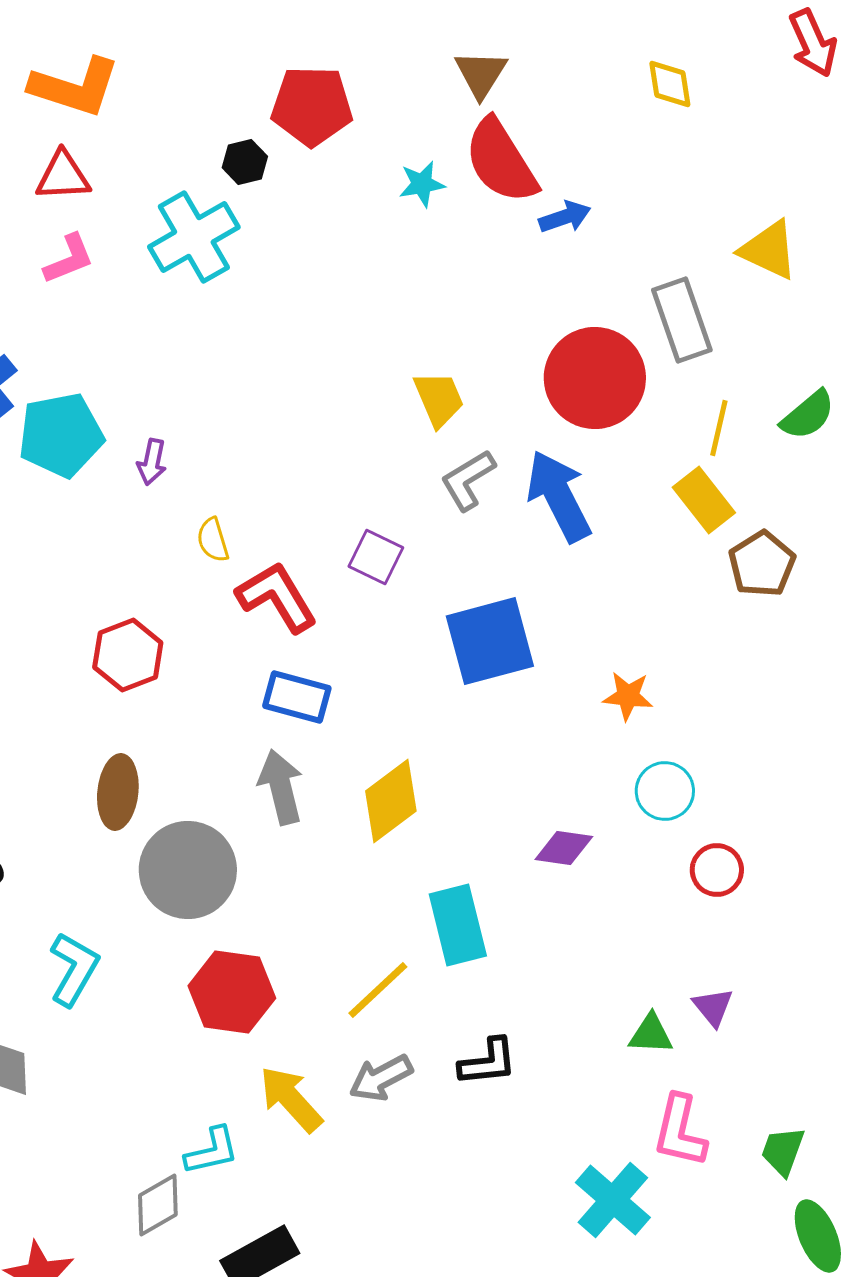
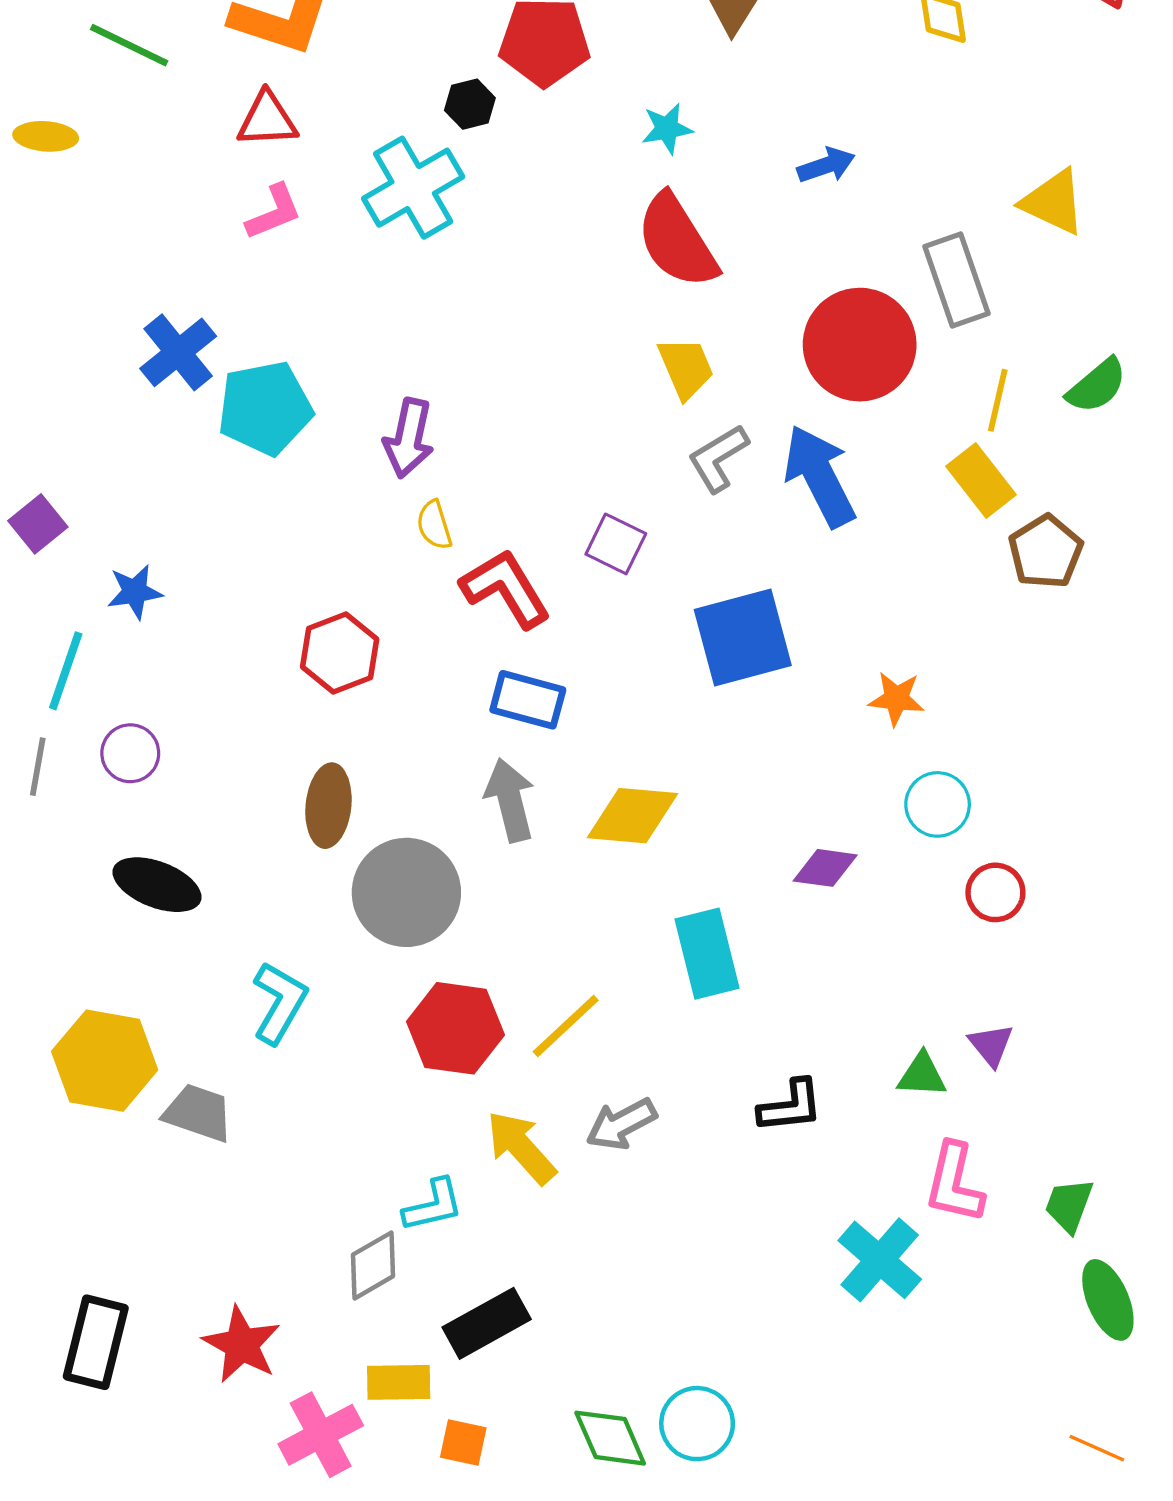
red semicircle: (501, 161) -> (677, 241), moved
purple arrow: (152, 462) -> (409, 438), moved, size x1.5
yellow diamond: (391, 801) -> (632, 816), turned 42
yellow line: (378, 990) -> (566, 1026), moved
black L-shape: (488, 1062) -> (791, 1106), moved

